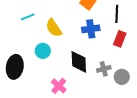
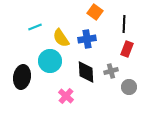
blue cross: (91, 29) -> (87, 39), moved
cyan circle: (43, 51) -> (50, 61), size x1.5
gray cross: (104, 69) -> (111, 71), moved

